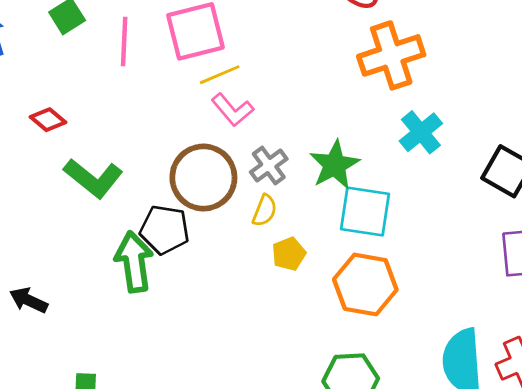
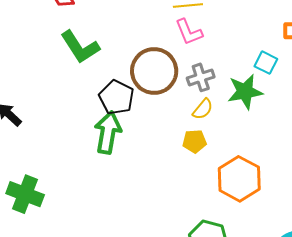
yellow semicircle: (265, 211) -> (203, 109), moved
cyan square: (365, 211) -> (266, 63), moved, size x0.6
green arrow: (134, 262) -> (108, 132), moved

